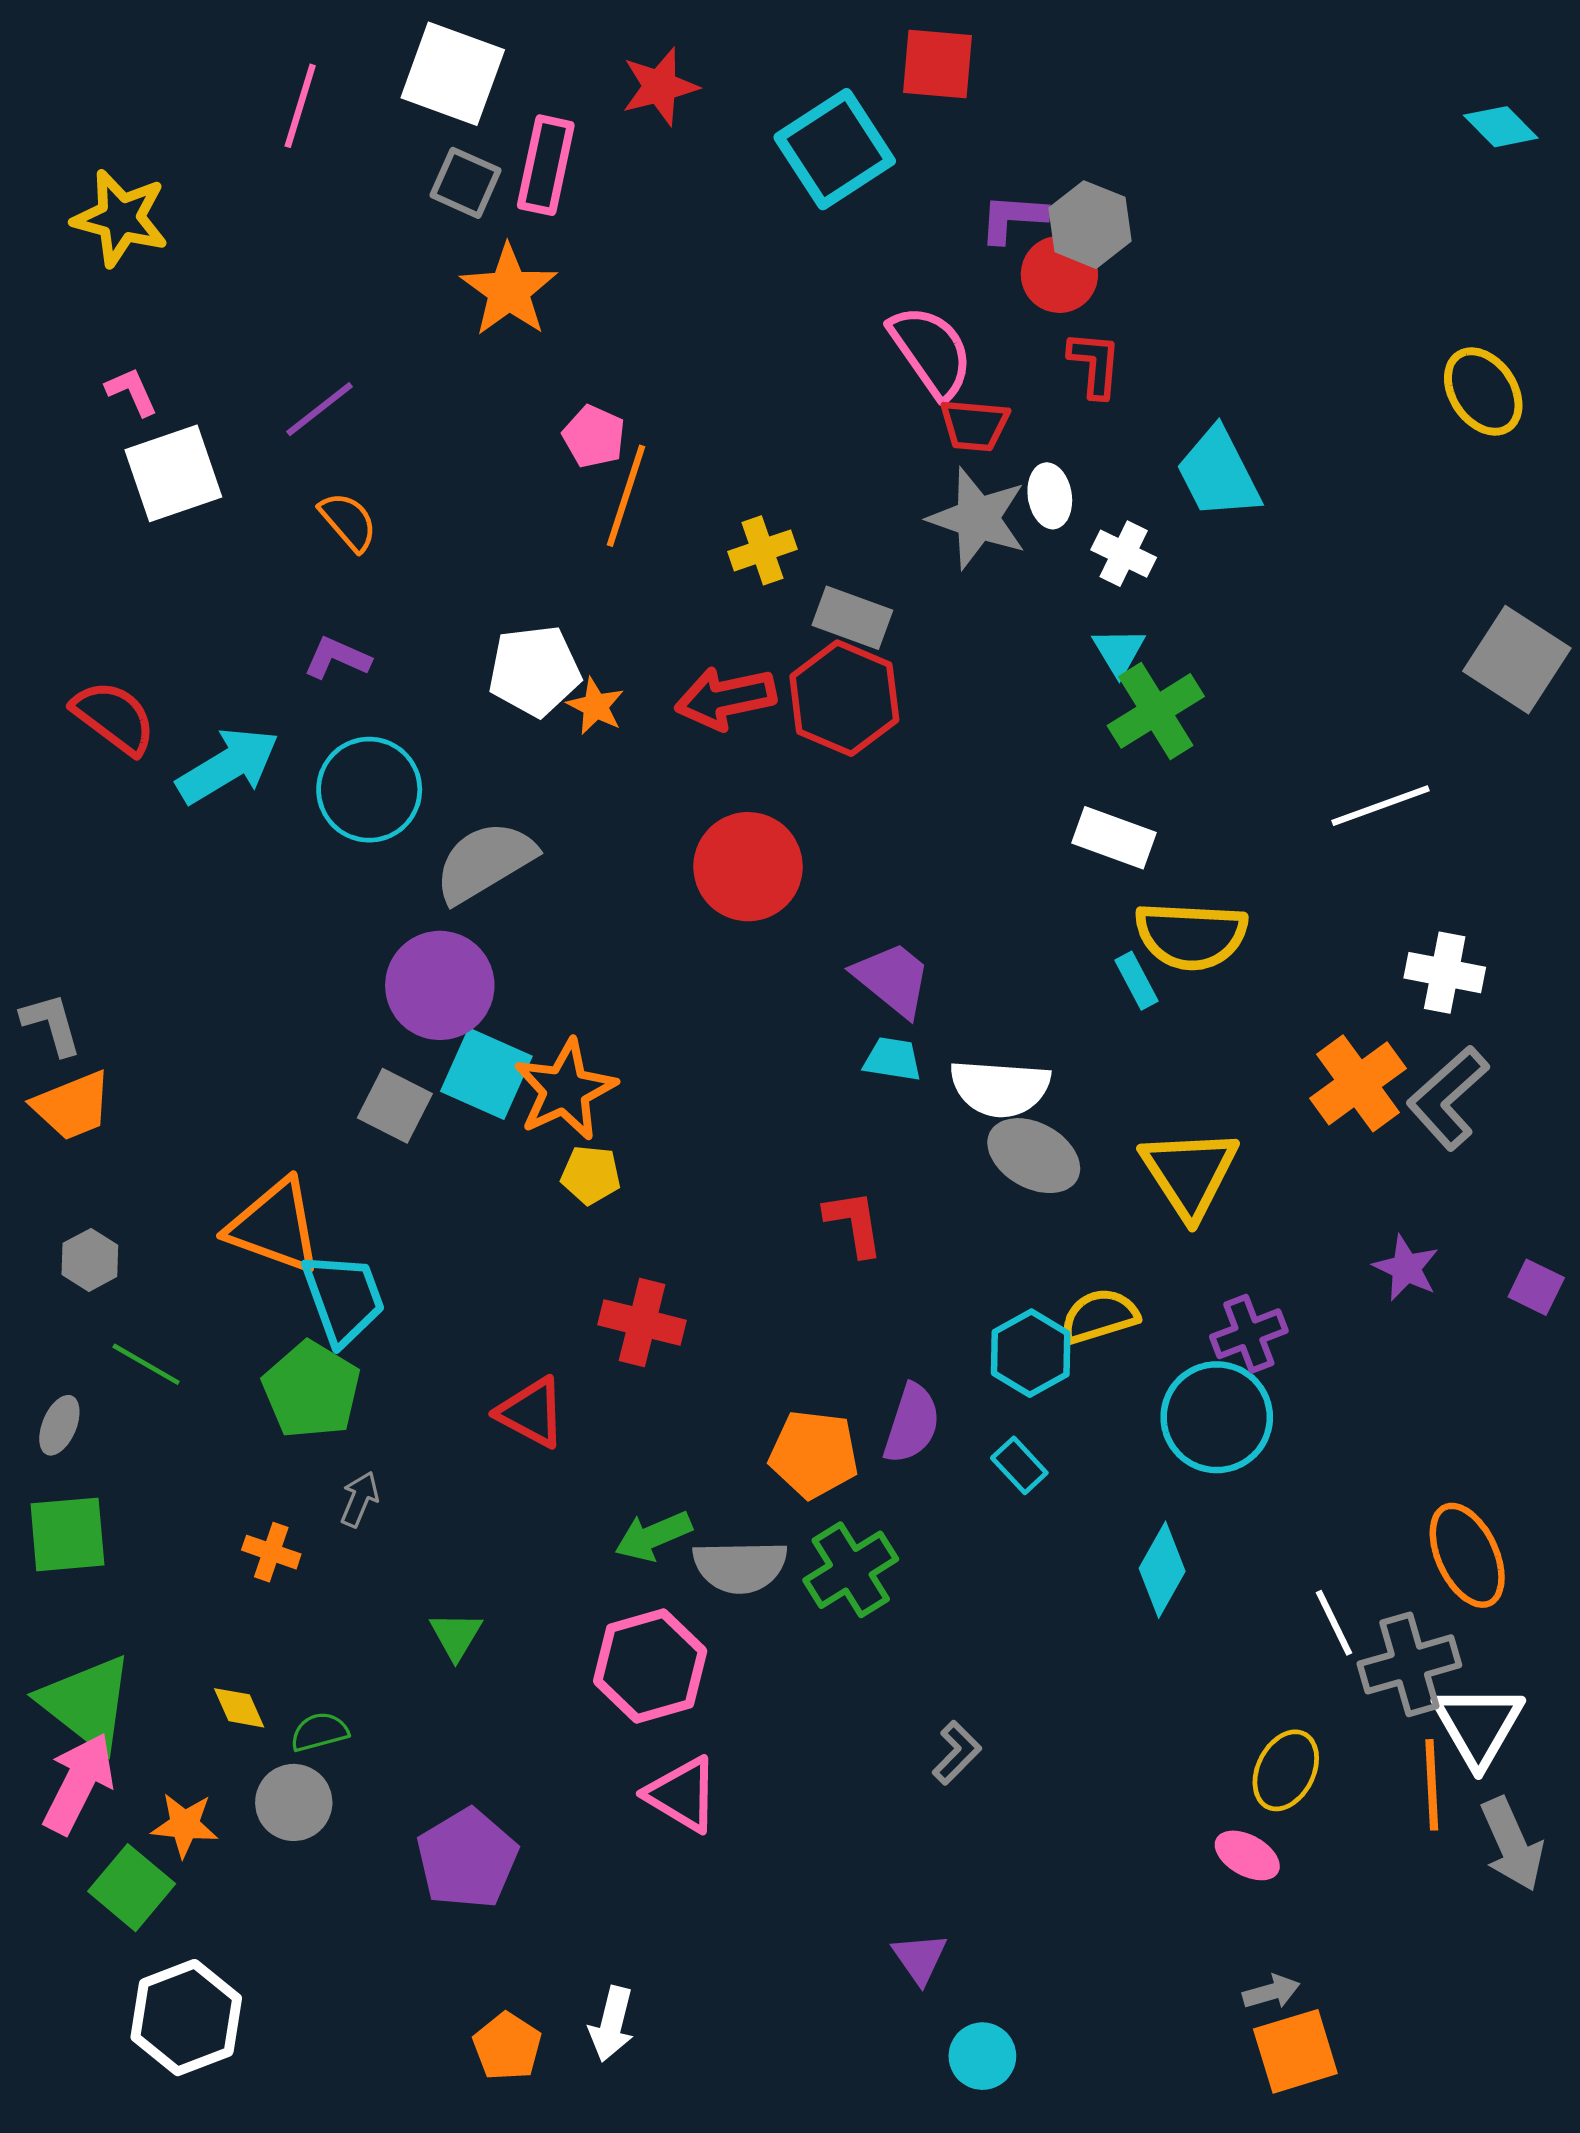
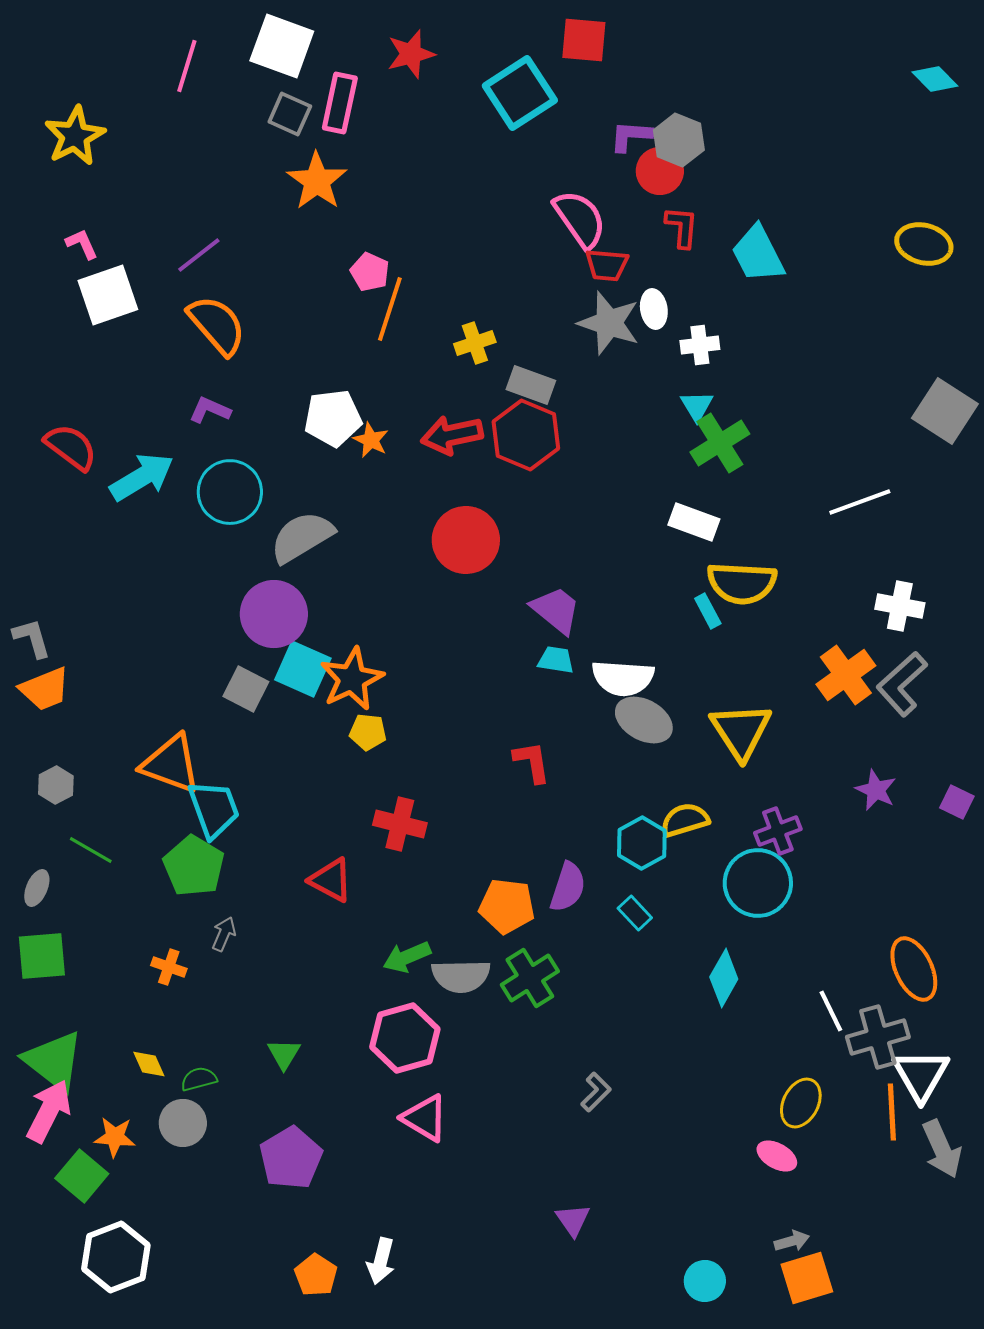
yellow star: (120, 218) -> (75, 136), turned 30
yellow ellipse: (1483, 392) -> (924, 244), turned -42
cyan trapezoid: (1218, 473) -> (758, 254), moved
orange semicircle: (348, 522) -> (217, 325), size x1.6
white cross: (1124, 554) -> (700, 345), turned -33
green triangle: (456, 1636) -> (284, 1054), moved
cyan circle: (982, 2056) -> (705, 1281), moved

